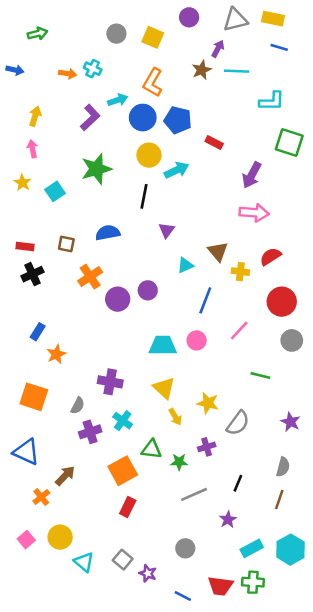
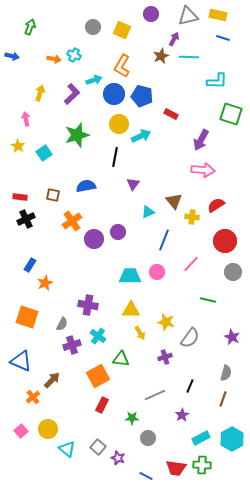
green arrow: (38, 34) -> (30, 27), turned -56
yellow arrow: (35, 116) -> (40, 93), moved
yellow triangle: (164, 388) -> (131, 310), turned -42
green star: (179, 462) -> (132, 418), moved

